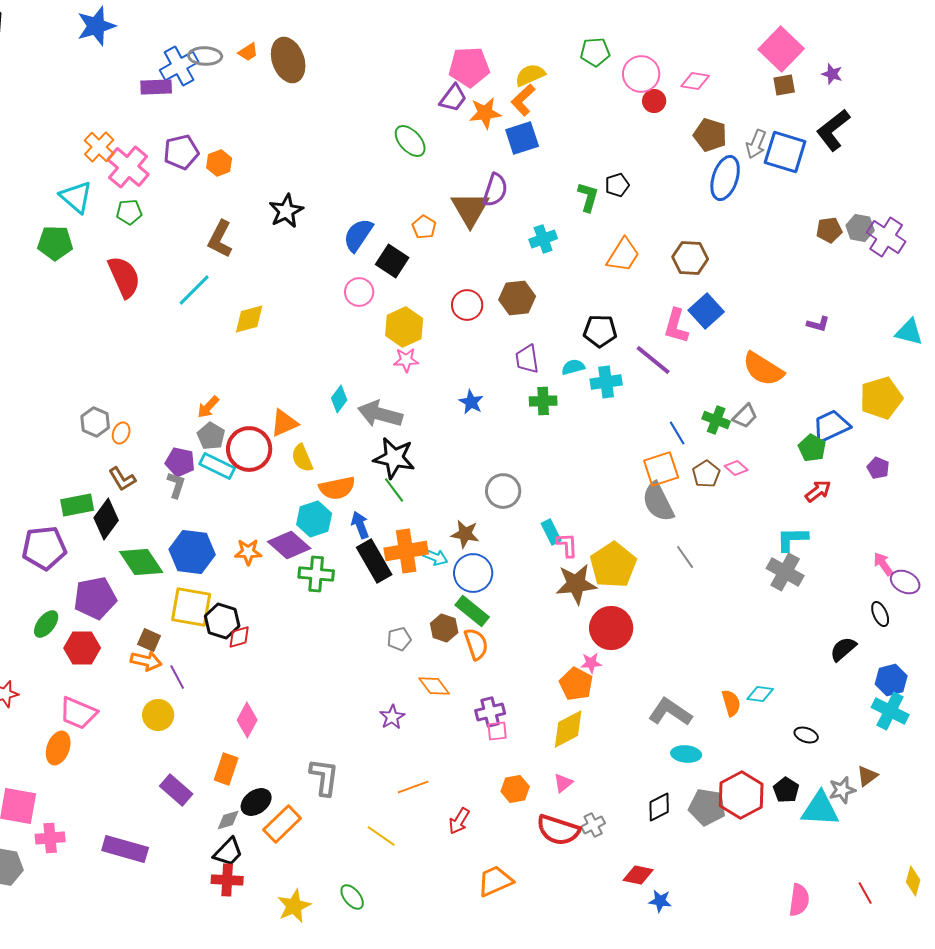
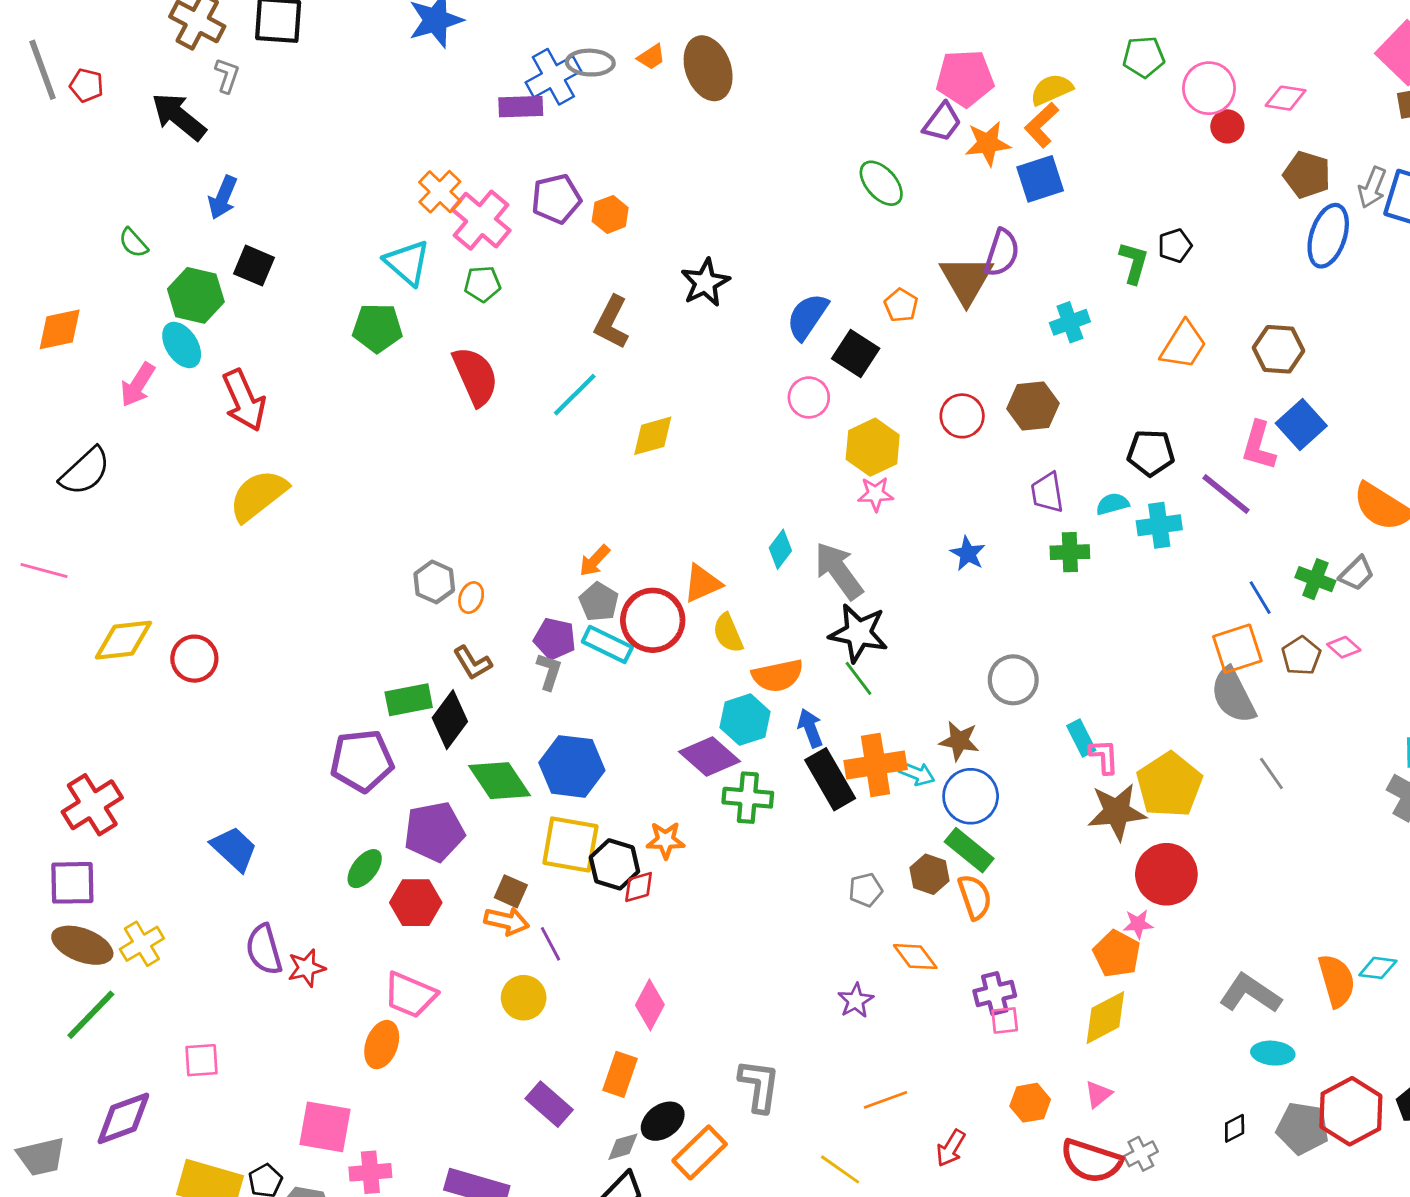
gray arrow: (380, 414) -> (839, 571), turned 39
orange star: (248, 552) -> (666, 840), moved
orange semicircle: (731, 703) -> (1337, 981), size x1.4
black diamond: (659, 807) -> (1235, 1128), size x0.7

